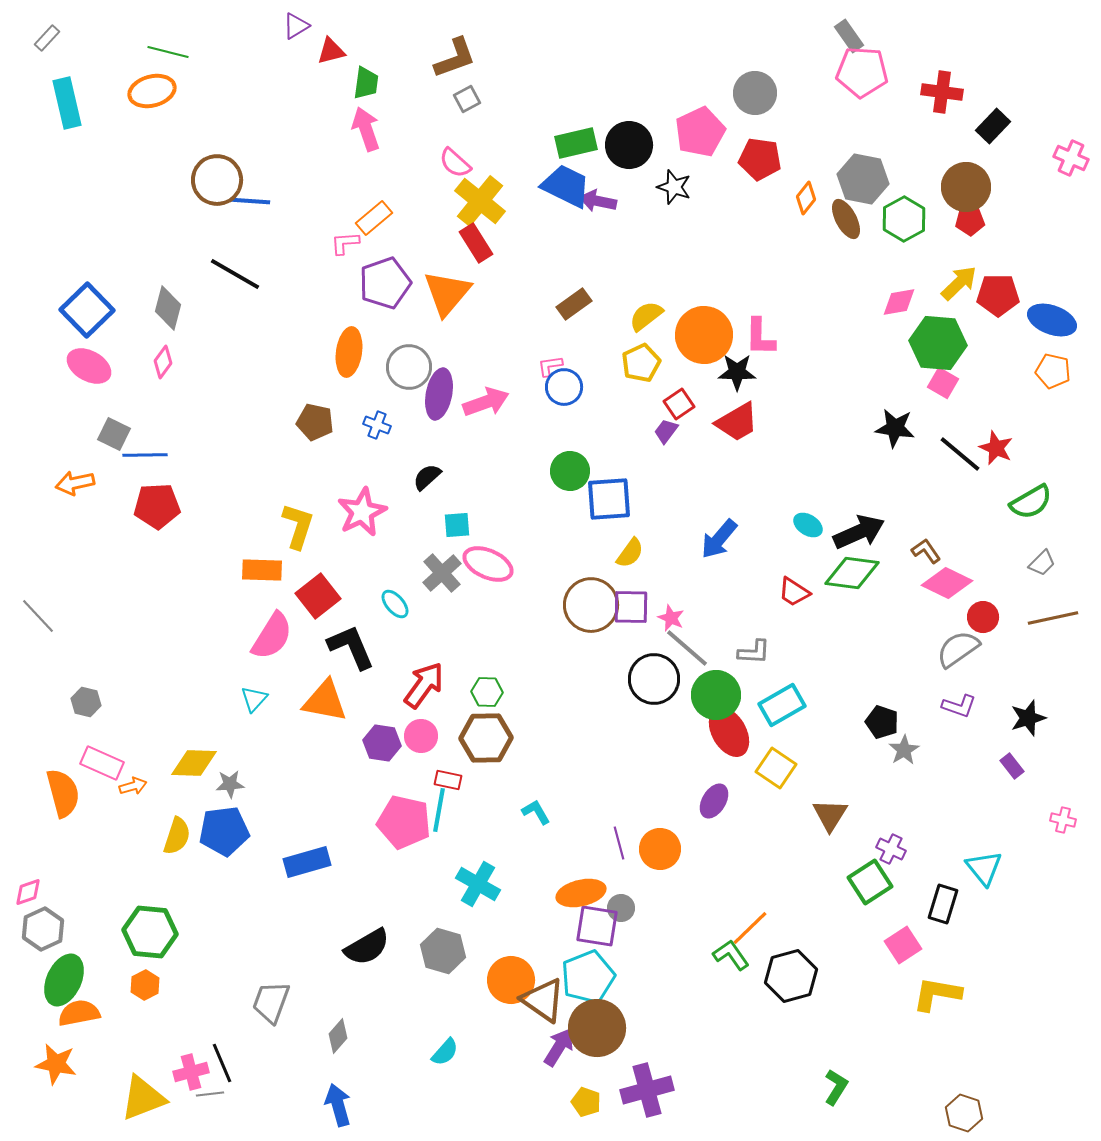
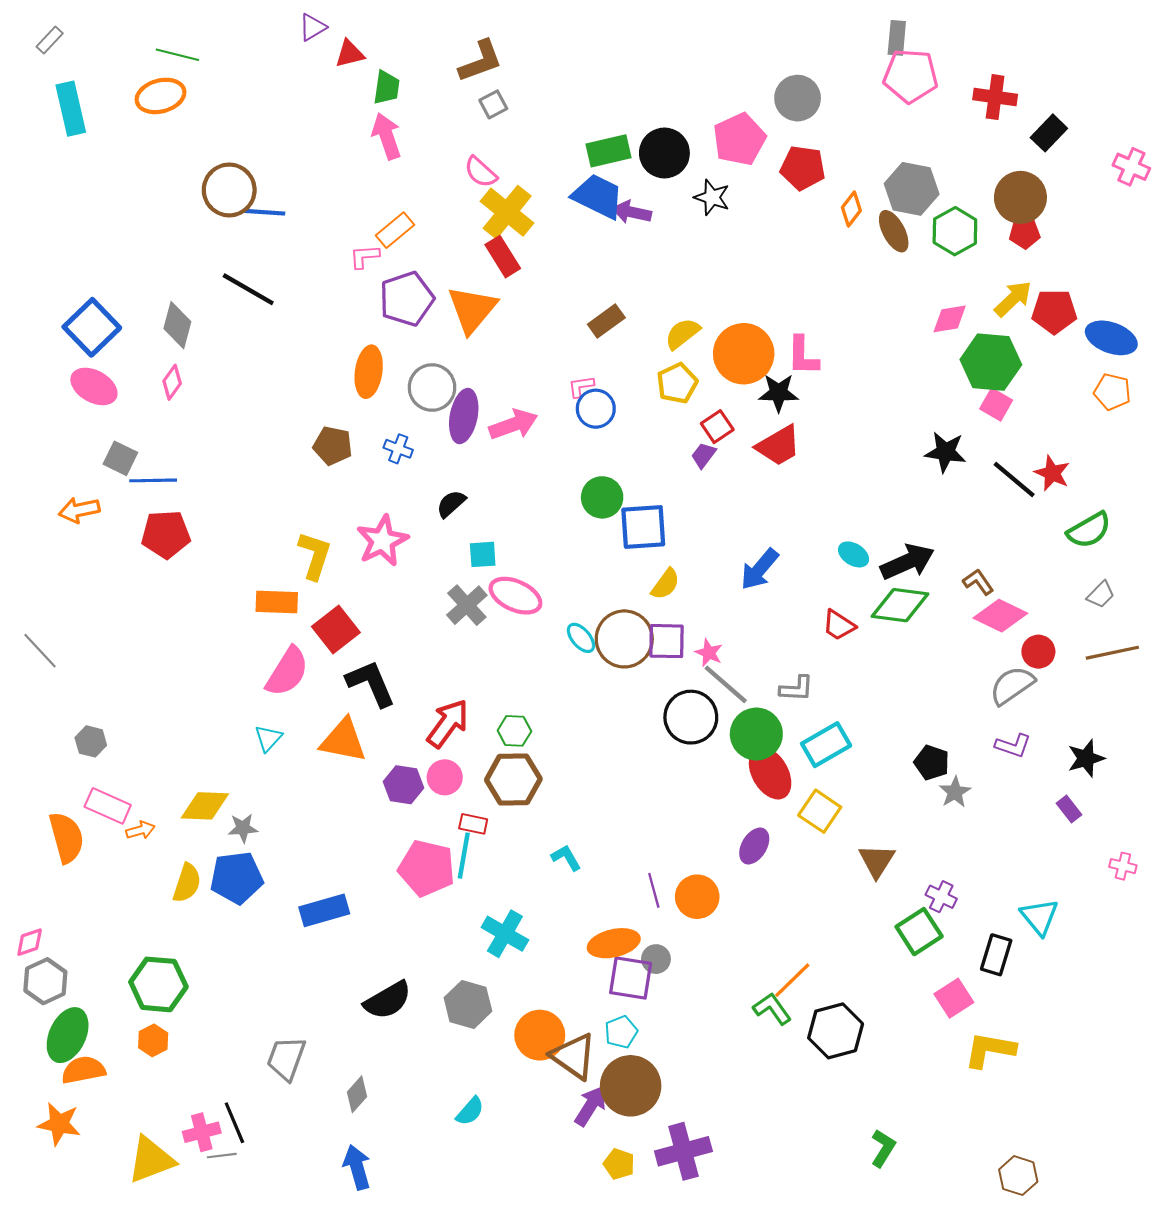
gray rectangle: (849, 36) -> (897, 38), turned 40
cyan ellipse: (395, 604) -> (581, 638), moved
cyan pentagon: (588, 977) -> (621, 1032), size x0.6

